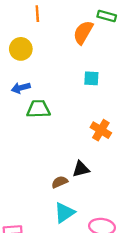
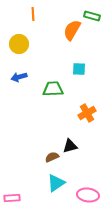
green trapezoid: (38, 109) -> (53, 89), moved
orange cross: (101, 130) -> (87, 113), turned 30

